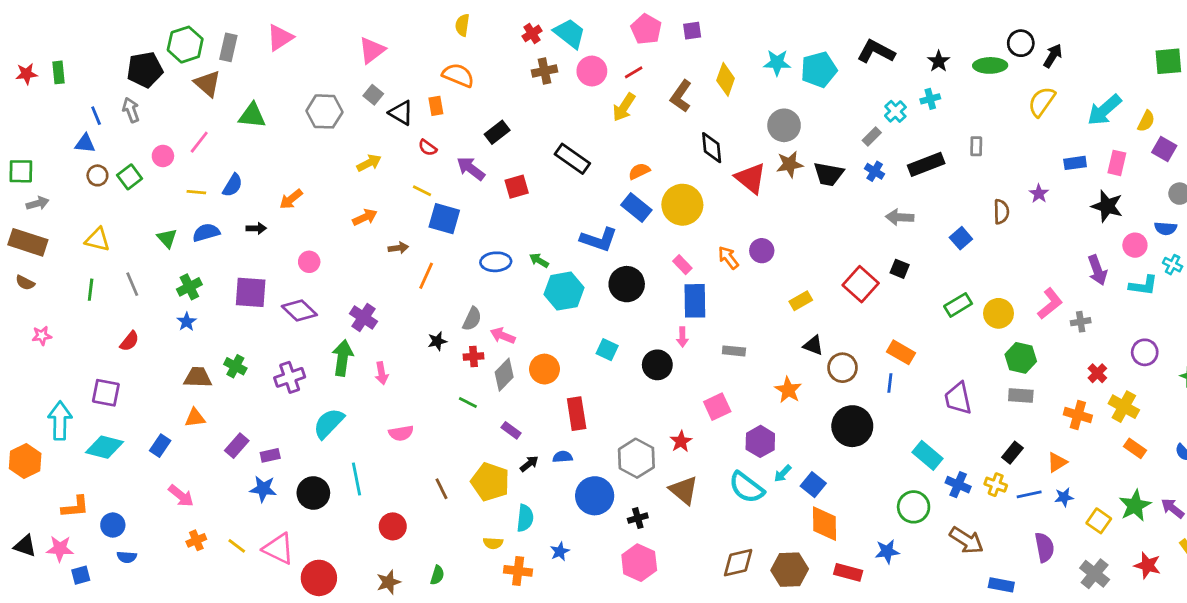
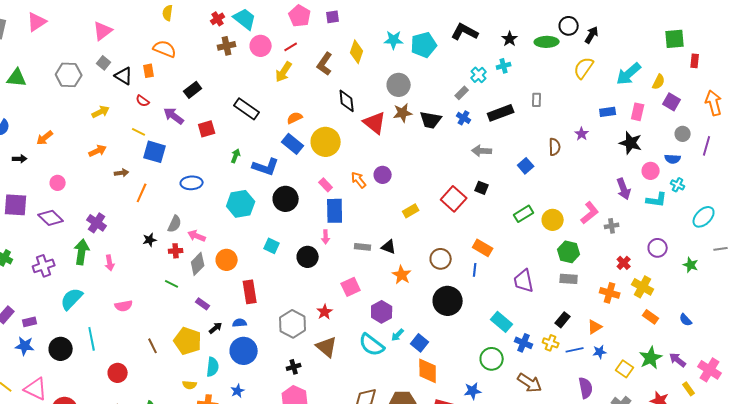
green arrow: (539, 260) -> (236, 156), moved, turned 80
black triangle: (813, 345) -> (389, 247), moved
blue circle: (595, 496) -> (244, 351), moved

